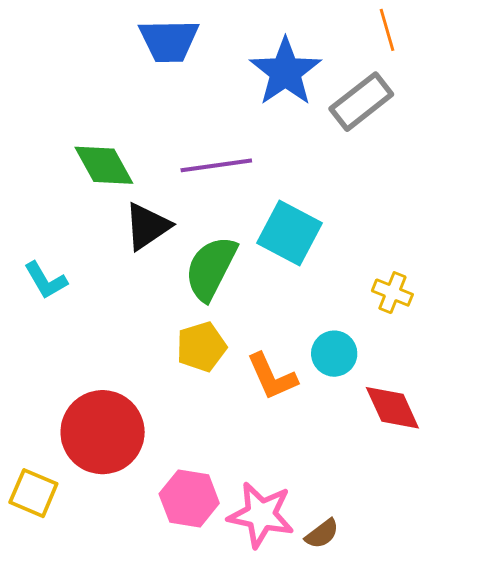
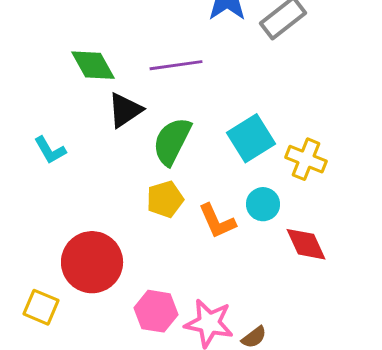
cyan square: (289, 233) -> (251, 138), moved, turned 30
yellow cross: (392, 293) -> (306, 159), size x1.4

